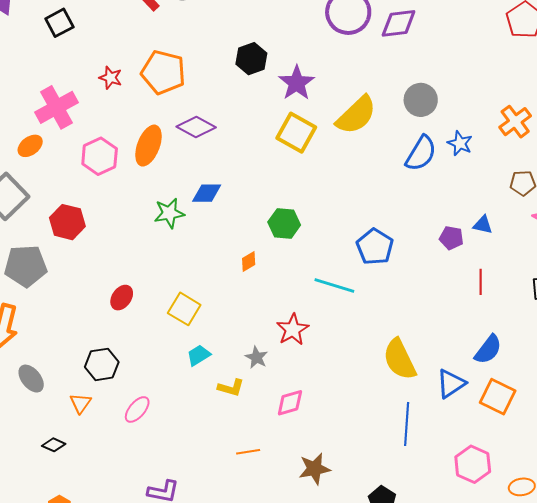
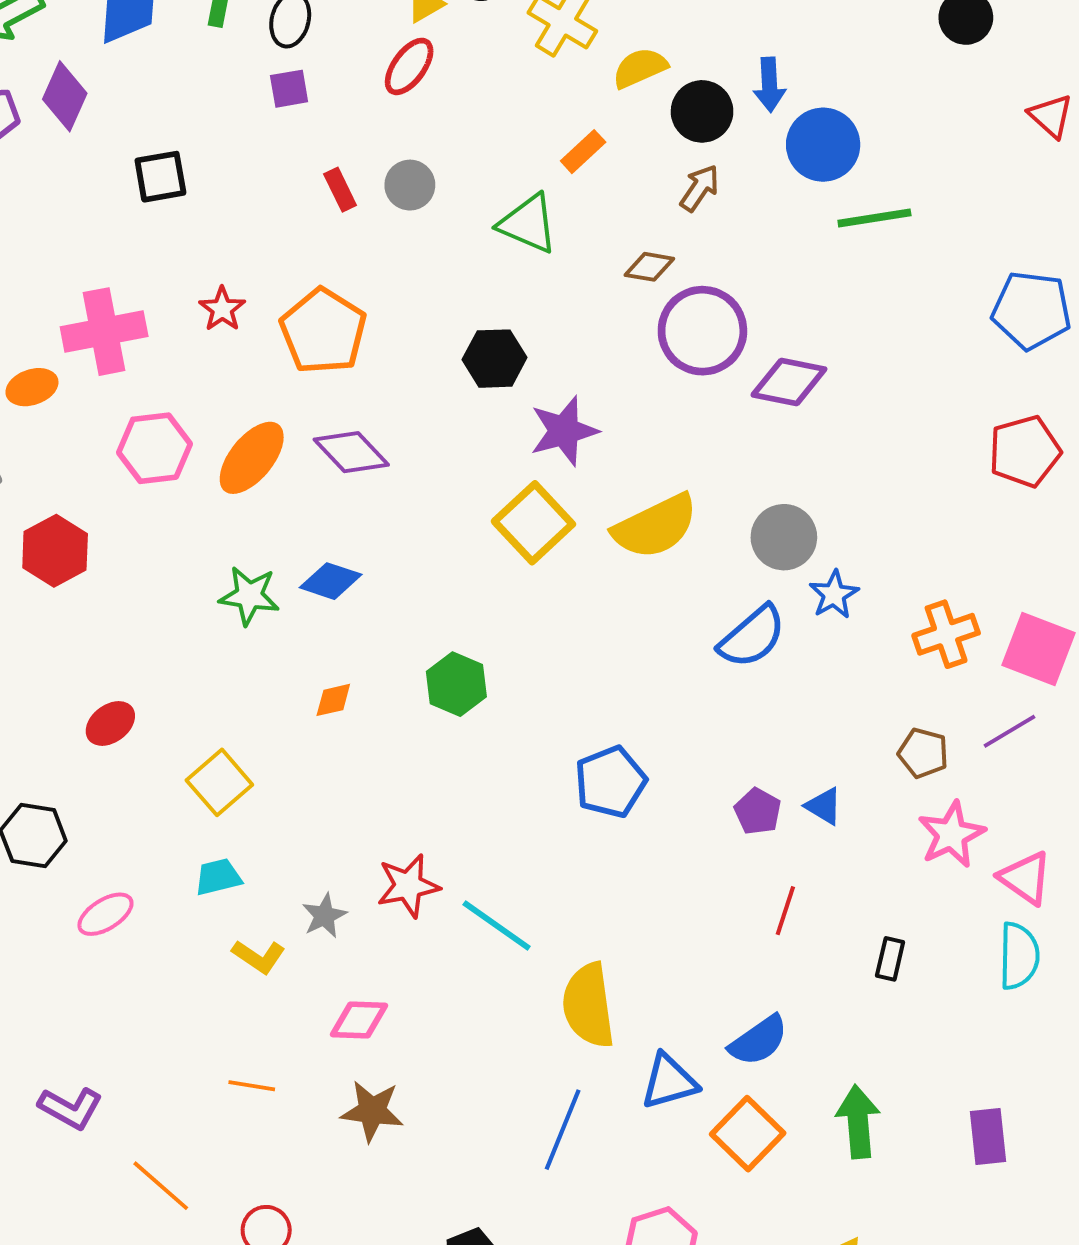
blue star: (460, 143) -> (834, 595), moved
orange diamond: (249, 261) -> (333, 700), moved
cyan line: (334, 285) -> (497, 926), moved
pink ellipse: (137, 409) -> (105, 914), moved
brown star: (314, 469) -> (372, 1111), moved

